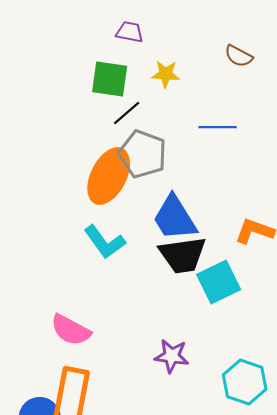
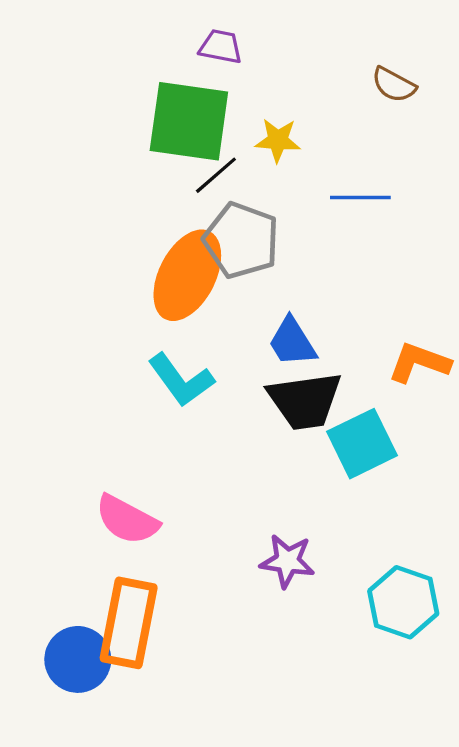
yellow star: (166, 74) -> (278, 140), moved
green square: (110, 79) -> (189, 121), size x1.4
blue trapezoid: (175, 218) -> (292, 342), size x0.7

